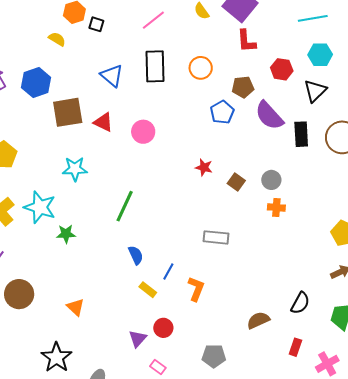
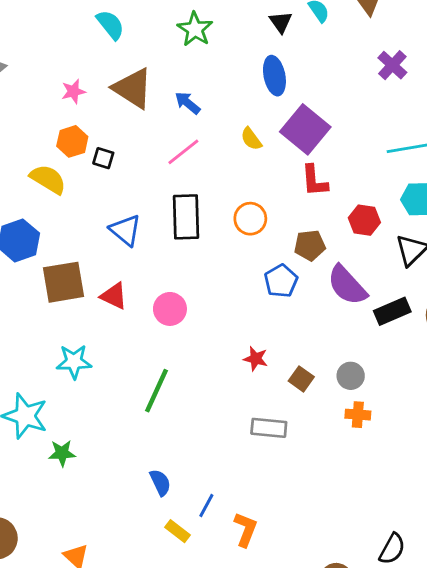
yellow semicircle: (57, 39) -> (48, 179), size x1.5
black rectangle: (301, 134) -> (392, 311), turned 70
green line: (125, 206) -> (157, 391), moved
gray rectangle: (216, 237) -> (269, 428), moved

